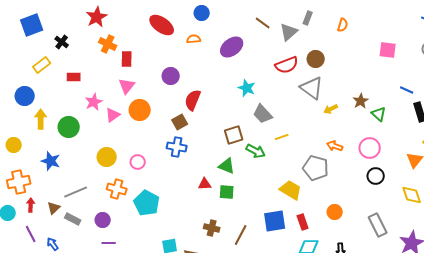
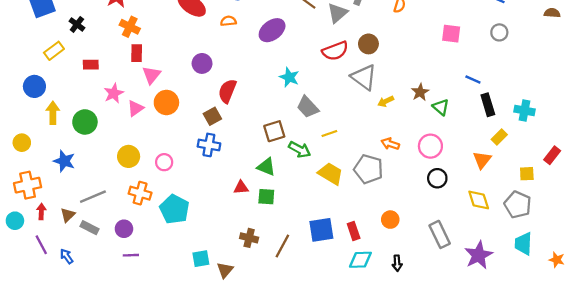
red rectangle: (127, 59) -> (137, 53), moved
yellow trapezoid: (291, 190) -> (331, 174), moved

